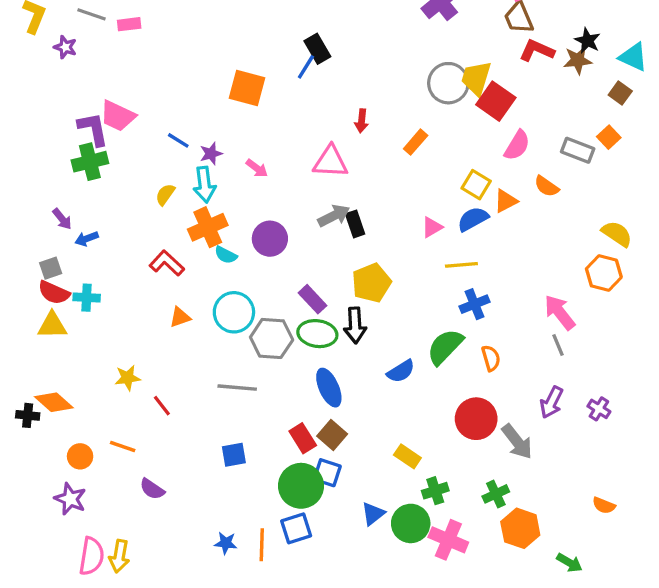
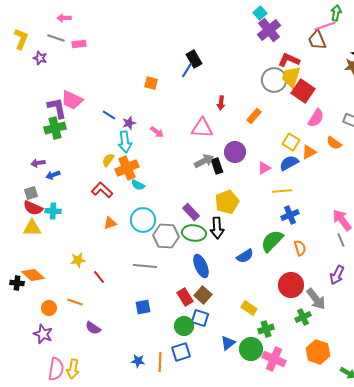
red L-shape: (537, 50) -> (289, 60), moved
orange square: (247, 88) -> (151, 83), size x0.6
yellow semicircle: (165, 194) -> (108, 160), moved
purple arrow: (62, 219) -> (38, 163), turned 120
purple circle: (270, 239) -> (235, 152), moved
green circle: (301, 486) -> (184, 326), size x0.7
green cross: (496, 494) -> (303, 317), moved

